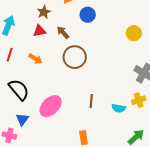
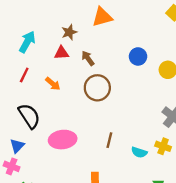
blue circle: (88, 15) -> (138, 56), moved
yellow cross: (139, 100) -> (163, 146), turned 32
pink ellipse: (51, 106) -> (63, 140), turned 30
blue triangle: (22, 119) -> (17, 146), moved

